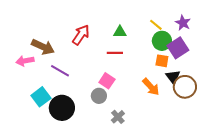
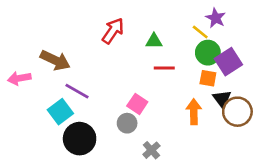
purple star: (183, 23) -> (216, 18), moved
red arrow: (81, 35) -> (113, 31), moved
red line: (115, 53) -> (164, 68), moved
pink arrow: (25, 61) -> (19, 78), moved
orange arrow: (151, 87) -> (194, 112), turned -138
cyan square: (41, 97) -> (60, 112), moved

